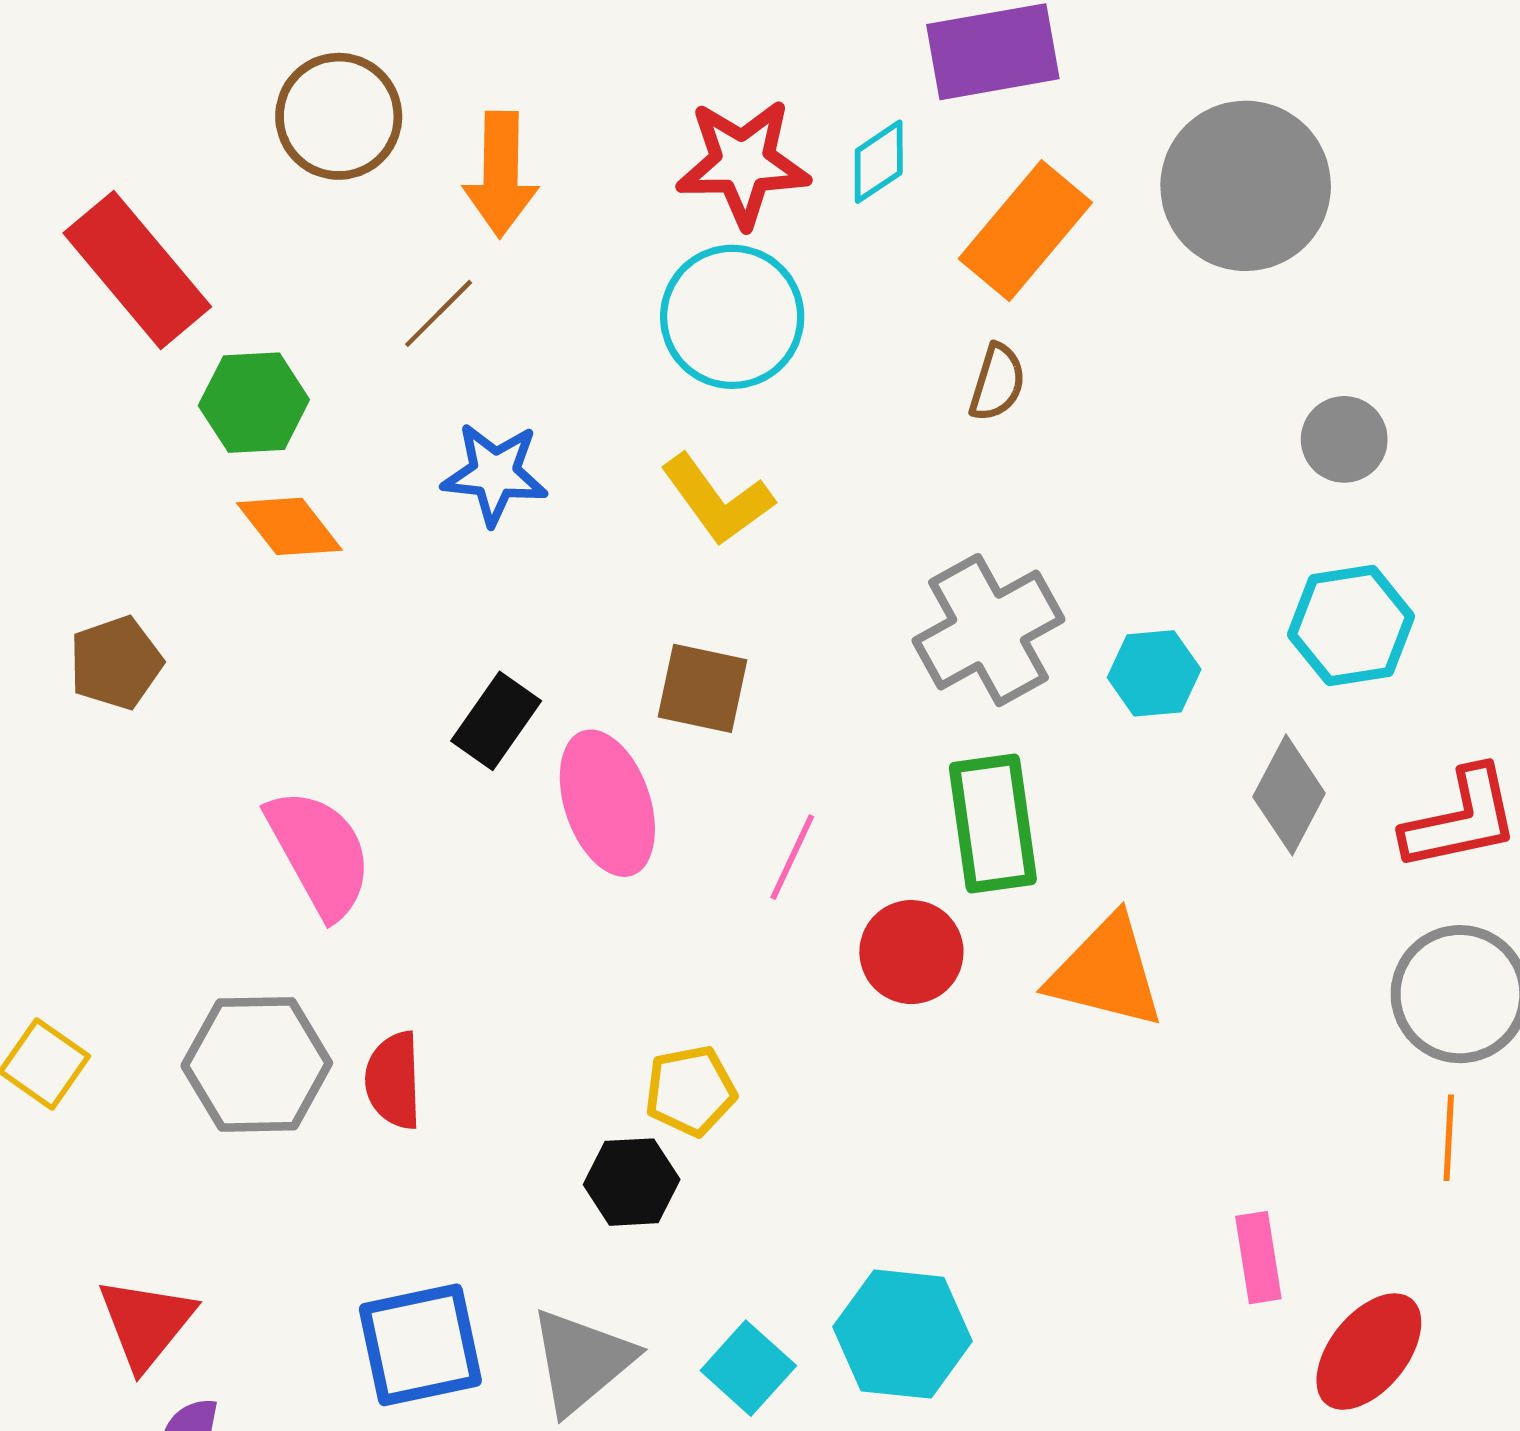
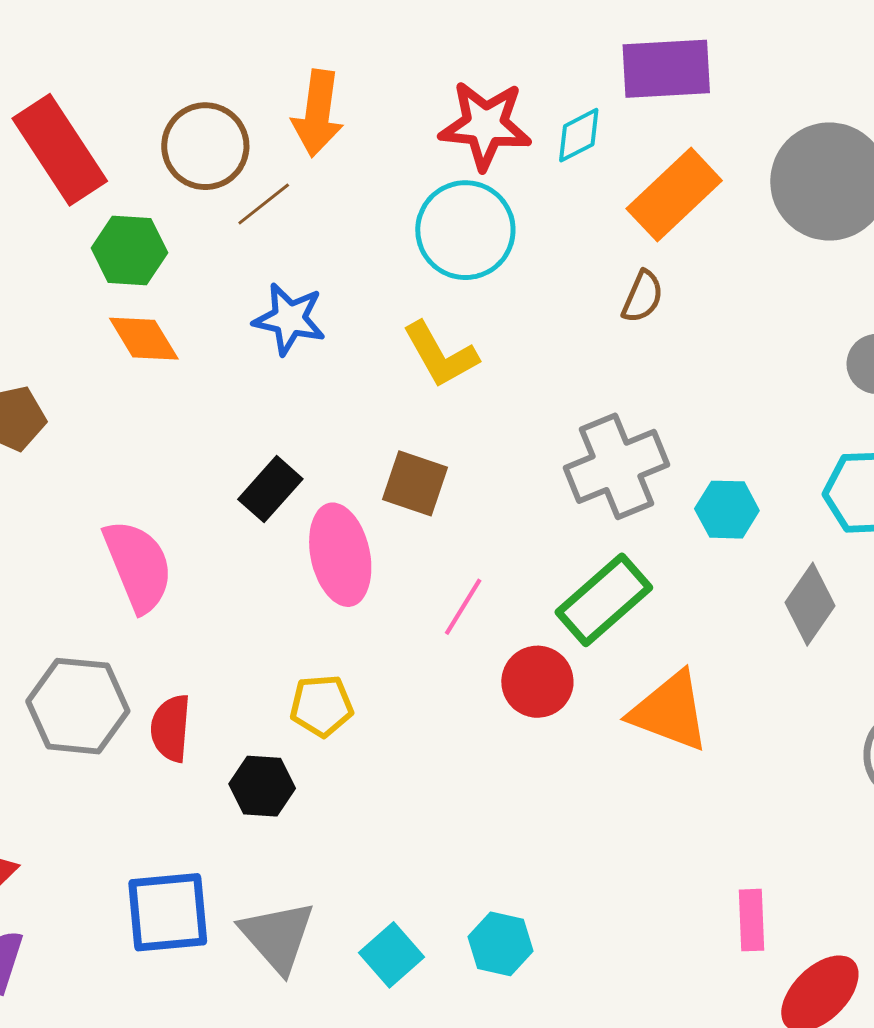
brown circle: (339, 116) -> (205, 146), moved
green rectangle: (993, 823) -> (604, 600), turned 50
yellow pentagon: (690, 1091) -> (321, 706), moved
black hexagon: (632, 1182) -> (262, 786), moved
cyan hexagon: (903, 1334) -> (500, 944), size x0.7
gray triangle: (582, 1361) -> (277, 936), turned -38

